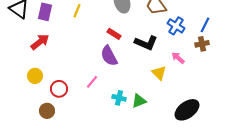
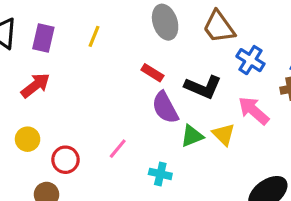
purple semicircle: (109, 56) -> (165, 108), moved
pink arrow: (178, 58) -> (254, 111), size x1.5
green triangle: (139, 101) -> (192, 136), moved

